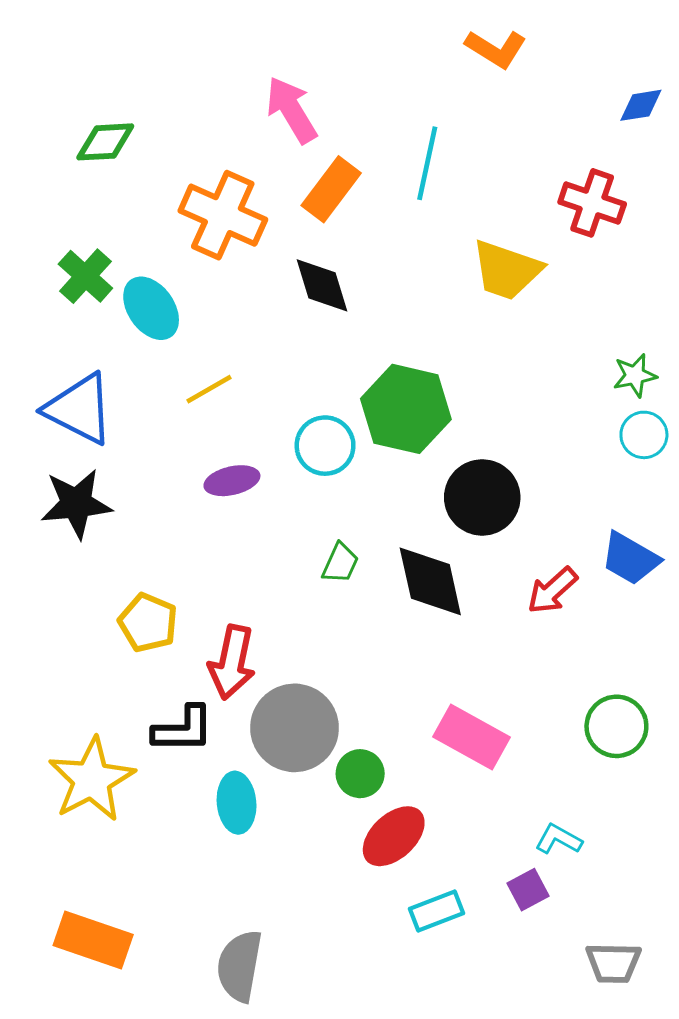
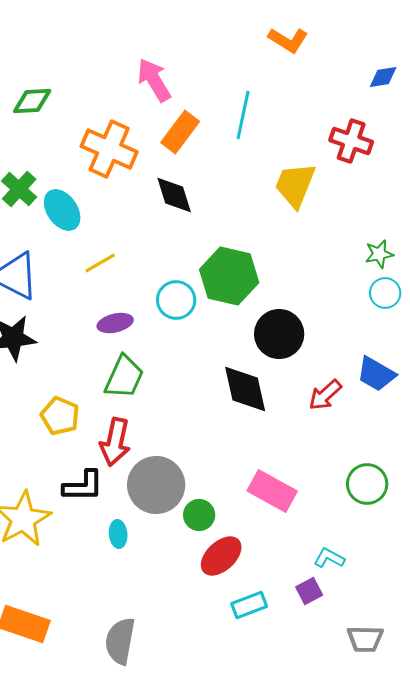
yellow trapezoid: (507, 270) -> (295, 185), turned 93
green trapezoid: (340, 563) -> (124, 377), moved, size x1.6
cyan ellipse: (237, 803) -> (118, 534), size x0.7

